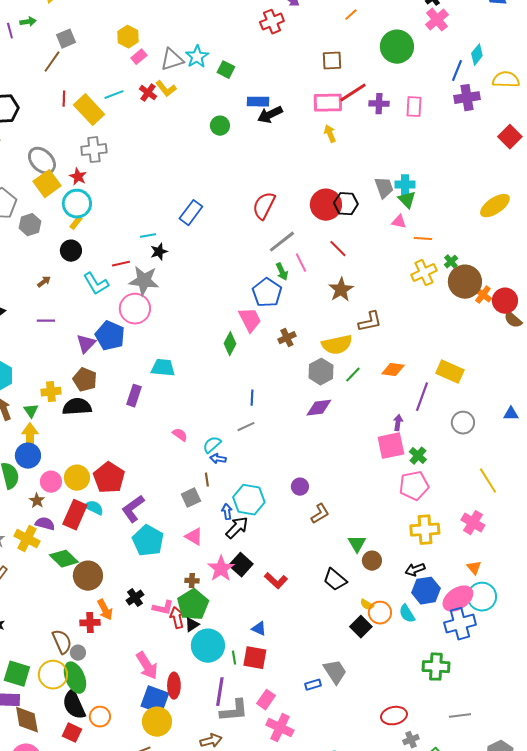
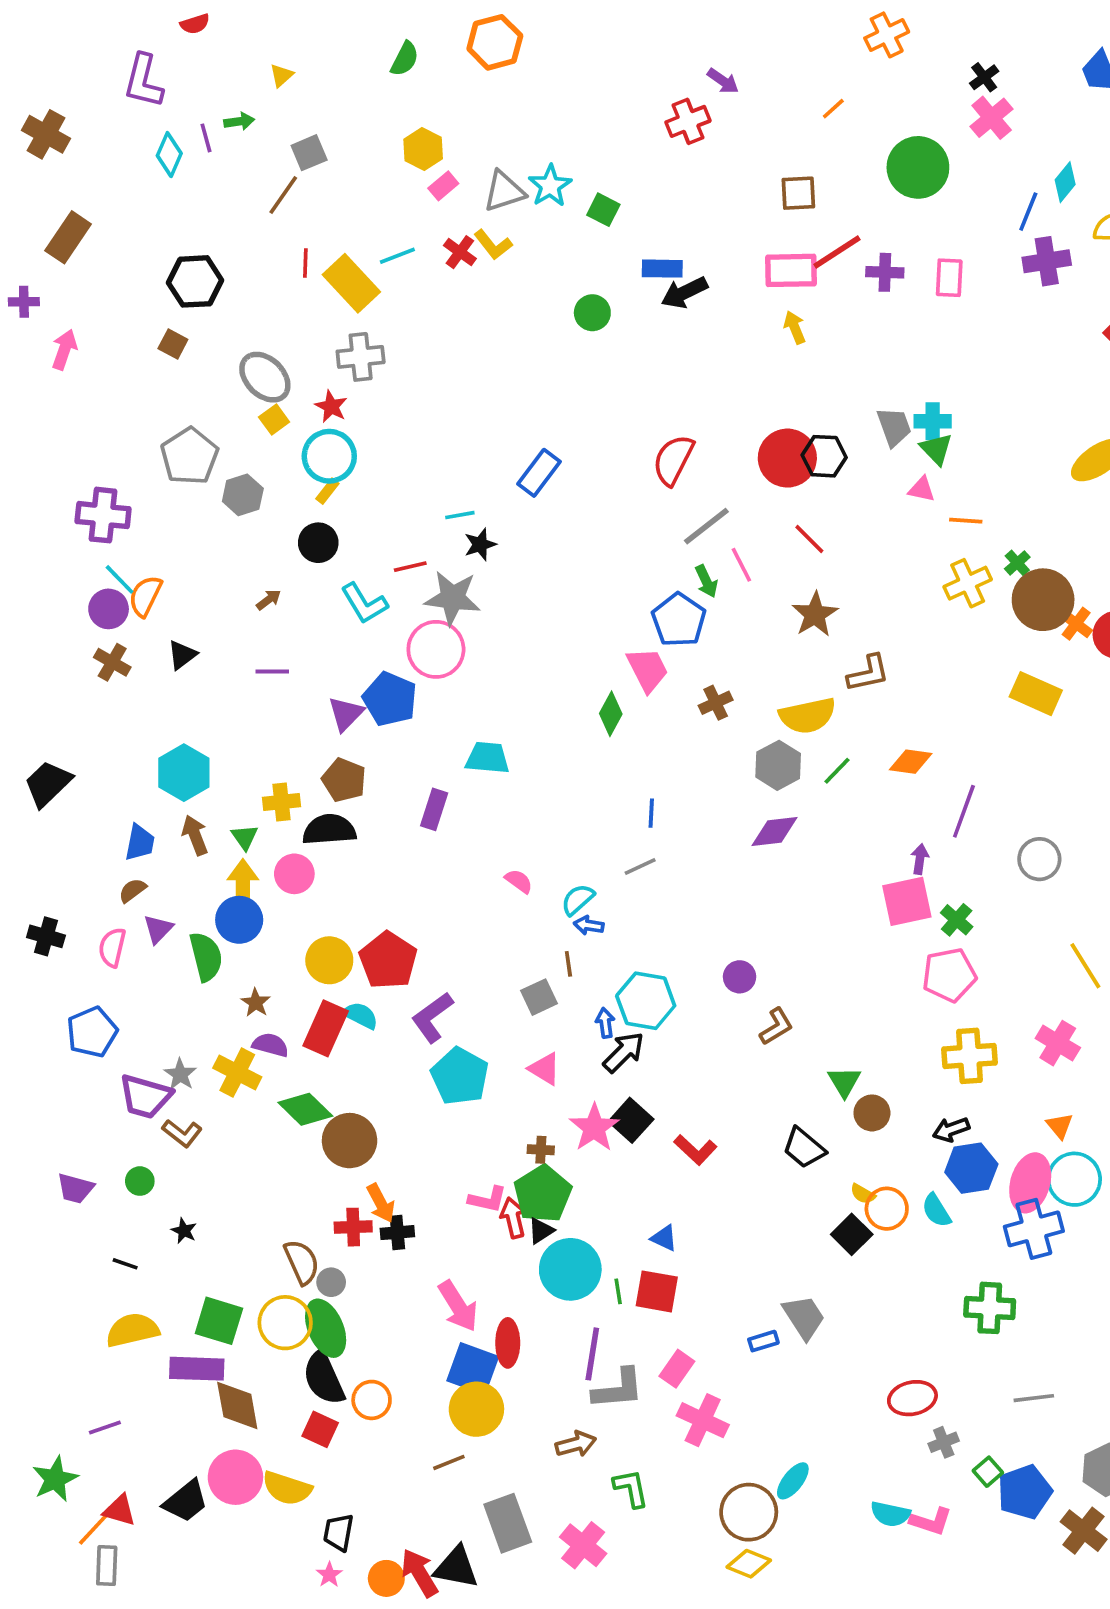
yellow square: (47, 184) -> (274, 419), size x0.6
yellow rectangle: (450, 372) -> (1036, 694), moved
pink circle: (51, 482) -> (294, 874), moved
black cross: (135, 598) -> (397, 1233), moved, turned 30
pink ellipse: (458, 599) -> (1030, 1183), turned -40

